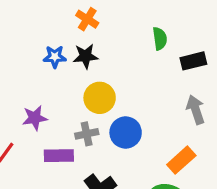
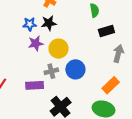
black rectangle: (193, 61) -> (106, 31), moved
gray arrow: (196, 110) -> (118, 54), turned 36
purple star: (35, 118) -> (36, 43), moved

